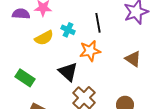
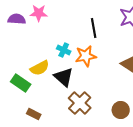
cyan cross: (68, 30) -> (64, 50), moved
yellow semicircle: (44, 38) -> (40, 68), moved

